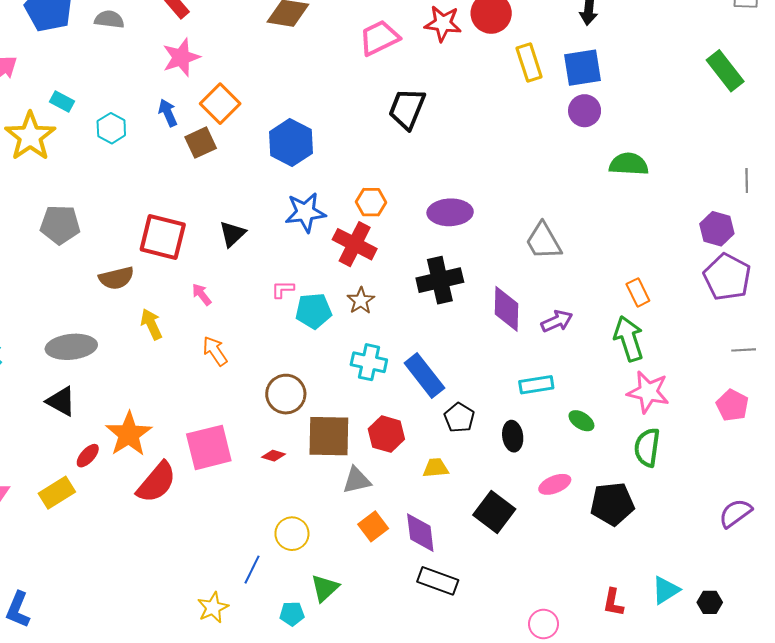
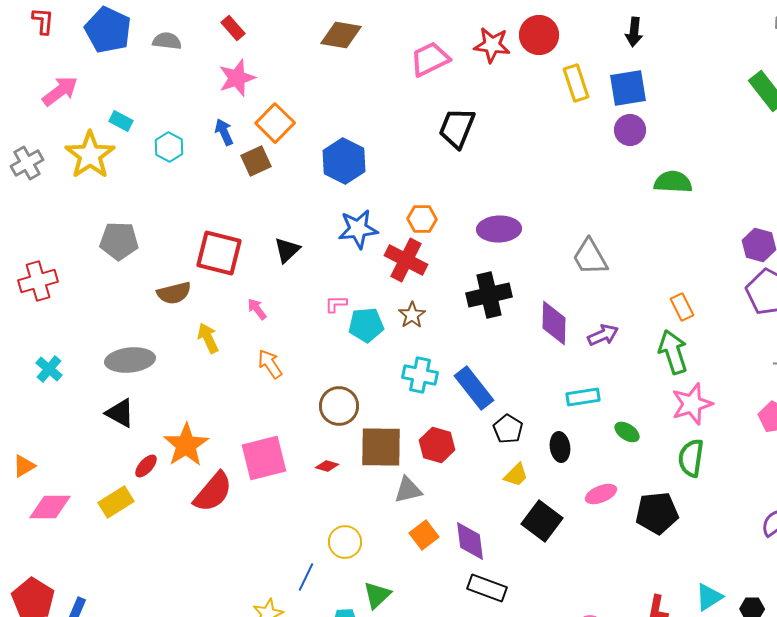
pink star: (648, 392) -> (692, 404), turned -30
yellow trapezoid: (436, 468) -> (516, 475), moved, turned 140

